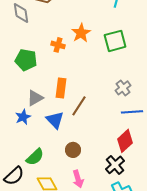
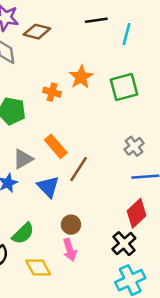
orange rectangle: (61, 88) -> (56, 146), turned -48
pink arrow: (78, 179) -> (70, 250), moved

